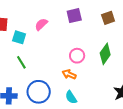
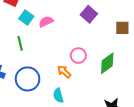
purple square: (74, 16) -> (89, 14), turned 35
pink semicircle: (41, 24) -> (46, 22), moved

